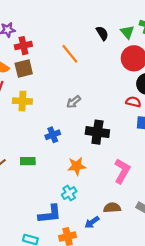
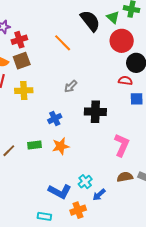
black semicircle: (102, 33) -> (90, 21), size x1.6
orange star: (77, 166) -> (61, 146), moved
cyan cross: (69, 193) -> (85, 182), moved
brown semicircle: (112, 208) -> (125, 177), moved
blue L-shape: (50, 214) -> (60, 191), turned 40

